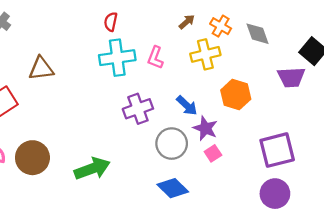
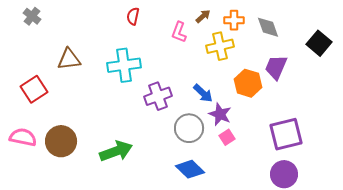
orange cross: (221, 26) -> (234, 20), turned -30
cyan cross: (117, 58) -> (124, 65), moved
pink L-shape: (155, 58) -> (179, 32), moved
purple trapezoid: (291, 77) -> (276, 67), moved, turned 116

